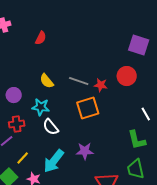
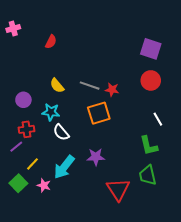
red circle: (127, 76) -> (151, 80), moved

